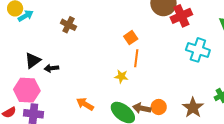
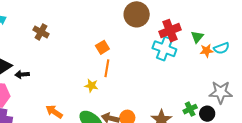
red cross: (181, 16) -> (170, 31), moved
cyan cross: (198, 50) -> (164, 49), moved

